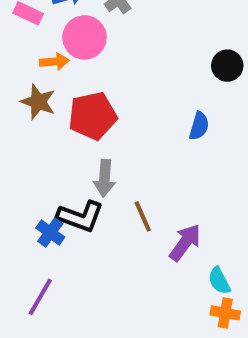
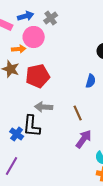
gray arrow: (105, 178) -> (44, 107), turned 90
black L-shape: (80, 216) -> (32, 126), turned 75
brown line: (143, 216) -> (78, 113), moved

